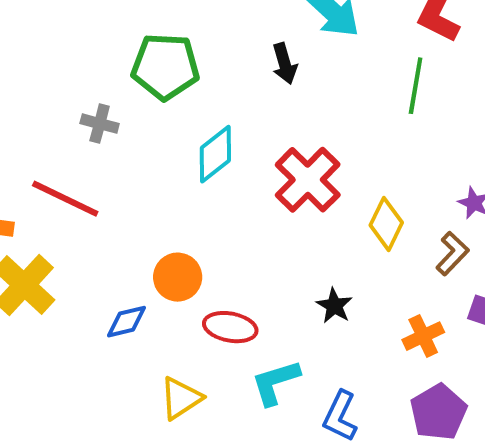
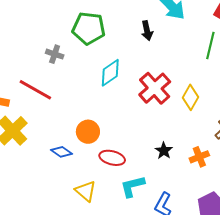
yellow diamond: (386, 224) -> (191, 97), moved
blue diamond: (126, 322) -> (61, 152), turned 45
orange cross: (423, 336) -> (199, 157), moved
yellow triangle: (181, 398) -> (86, 191), turned -50

